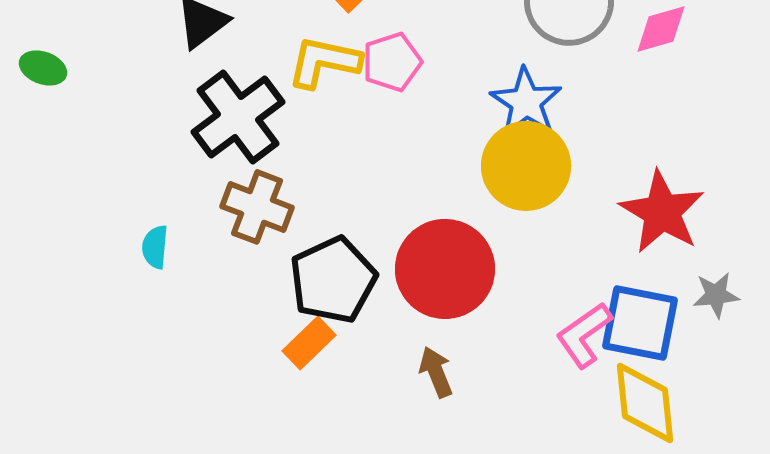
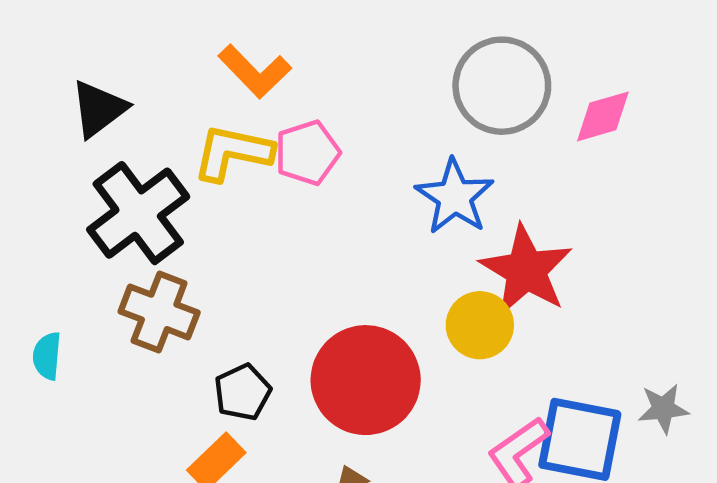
yellow circle: (526, 166) -> (480, 325), moved, size x0.7
red star: (662, 212) -> (526, 270), moved
black pentagon: (333, 280) -> (243, 392), size x0.6

